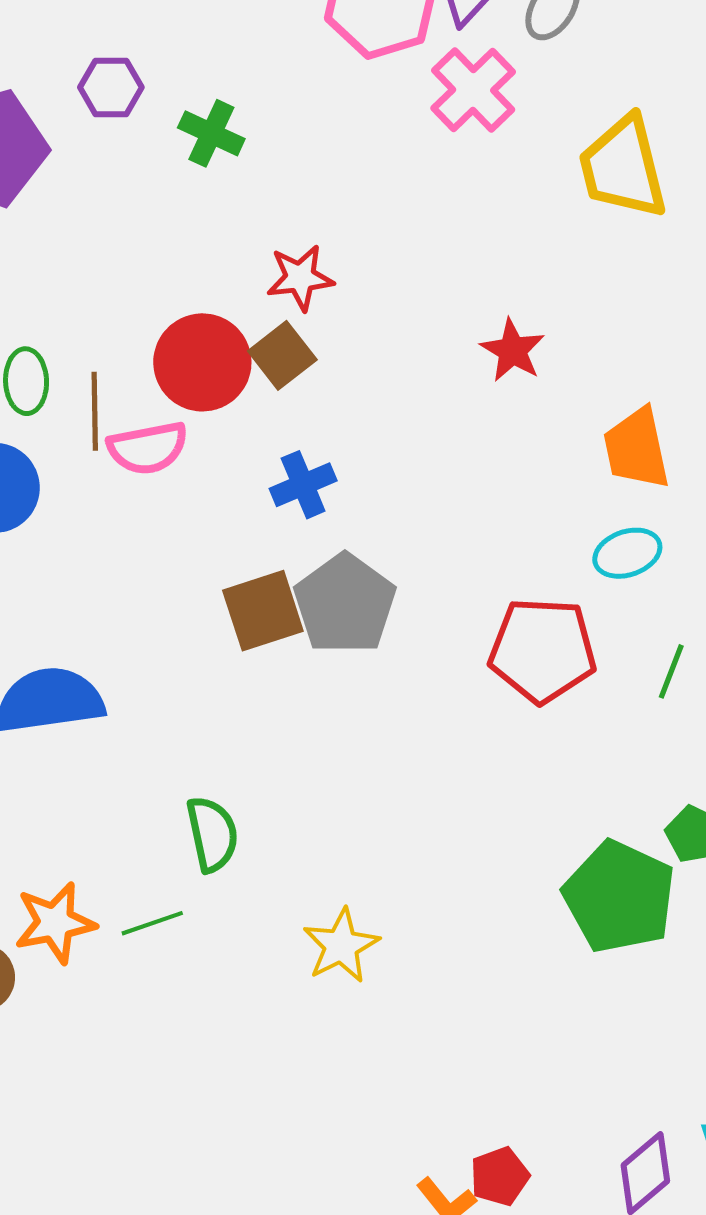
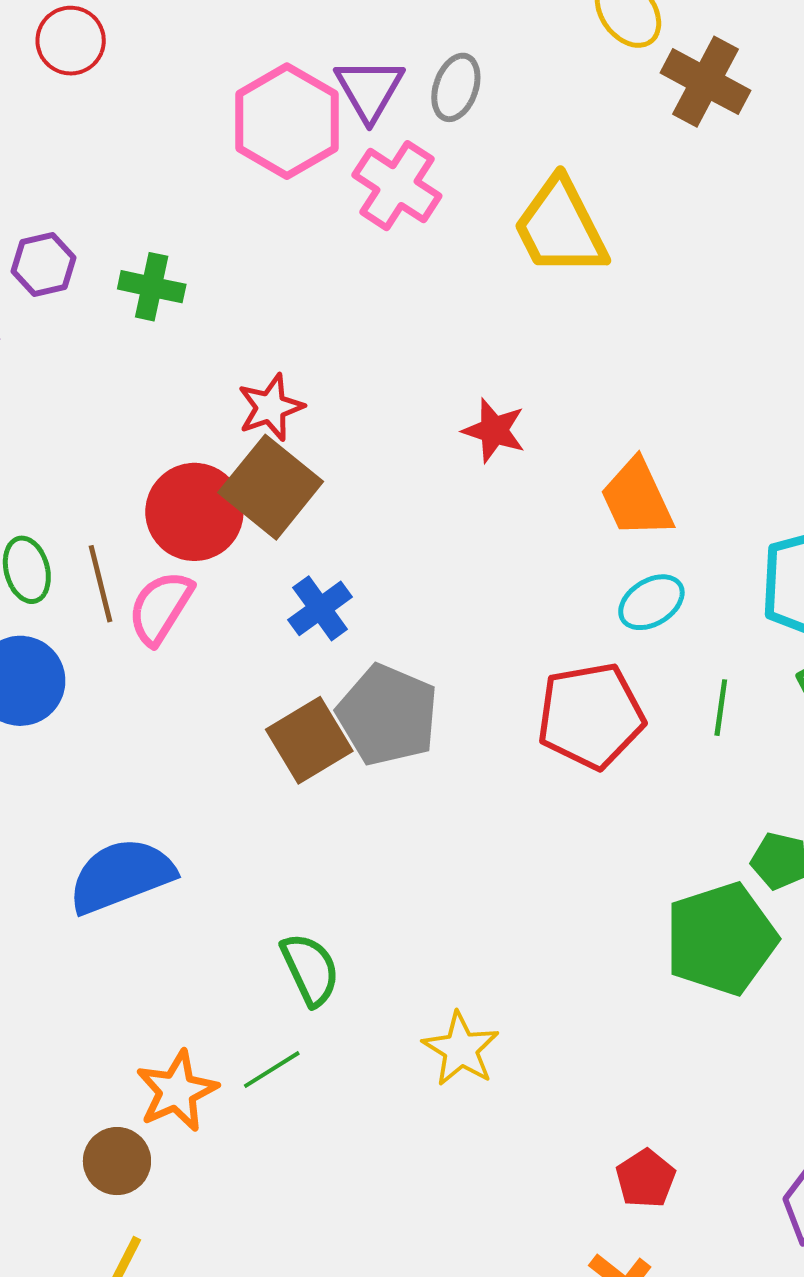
brown square: (282, 355) -> (271, 487), size x1.5
pink semicircle: (148, 448) -> (160, 608), turned 146
green pentagon: (619, 897) -> (721, 939), turned -30
red pentagon: (500, 1176) -> (646, 1179), moved

